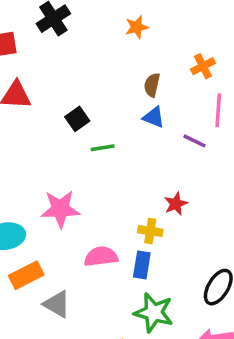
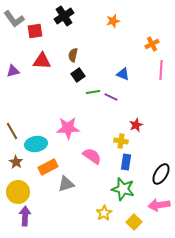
brown semicircle: (152, 85) -> (73, 55), moved
purple line: (194, 141) -> (111, 97), moved
pink semicircle: (101, 256) -> (92, 156), turned 42
blue rectangle: (142, 265) -> (126, 162), moved
gray triangle: (57, 304) -> (66, 184), turned -48

